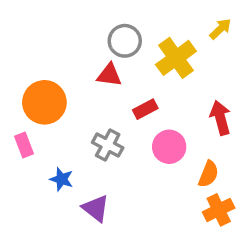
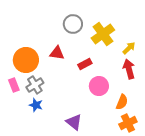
yellow arrow: (220, 29) -> (129, 48), moved
red triangle: (109, 75) -> (57, 53), moved
gray cross: (108, 145) -> (35, 85), moved, turned 30
purple triangle: (96, 208) -> (74, 122), moved

